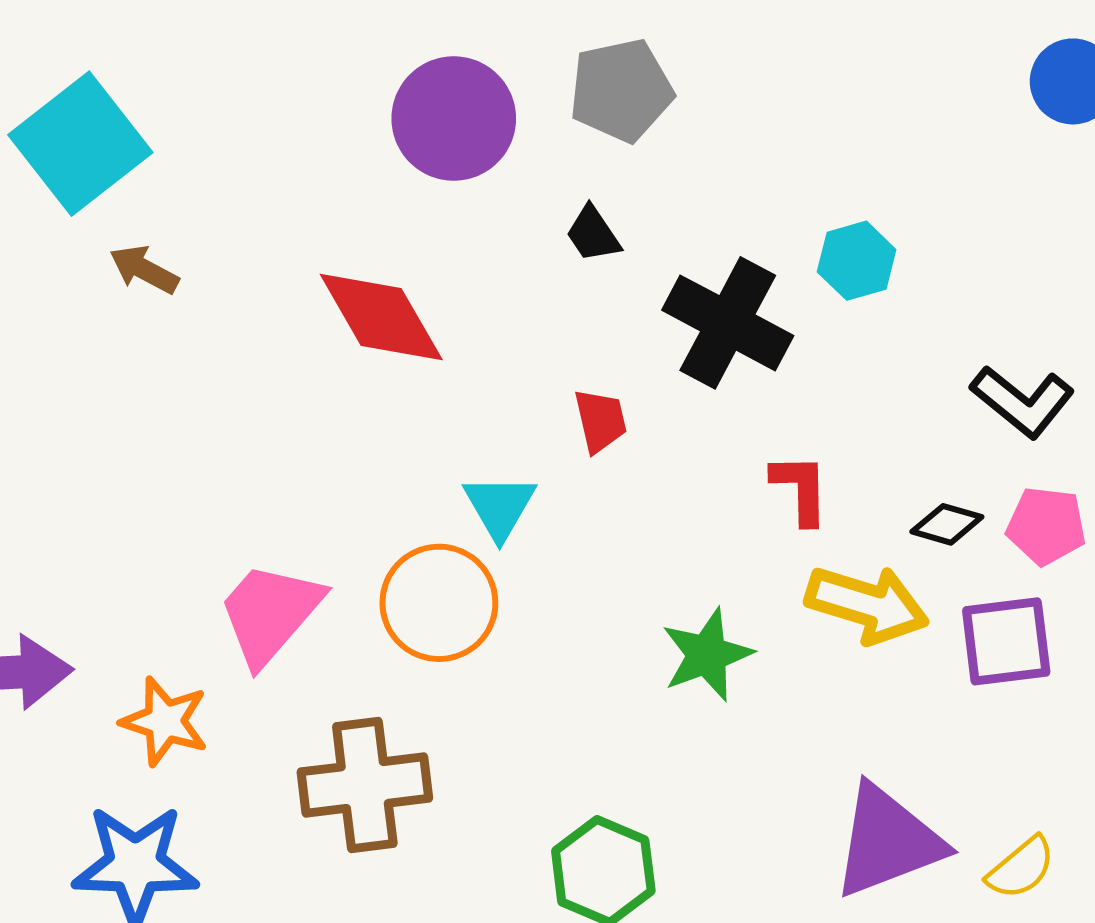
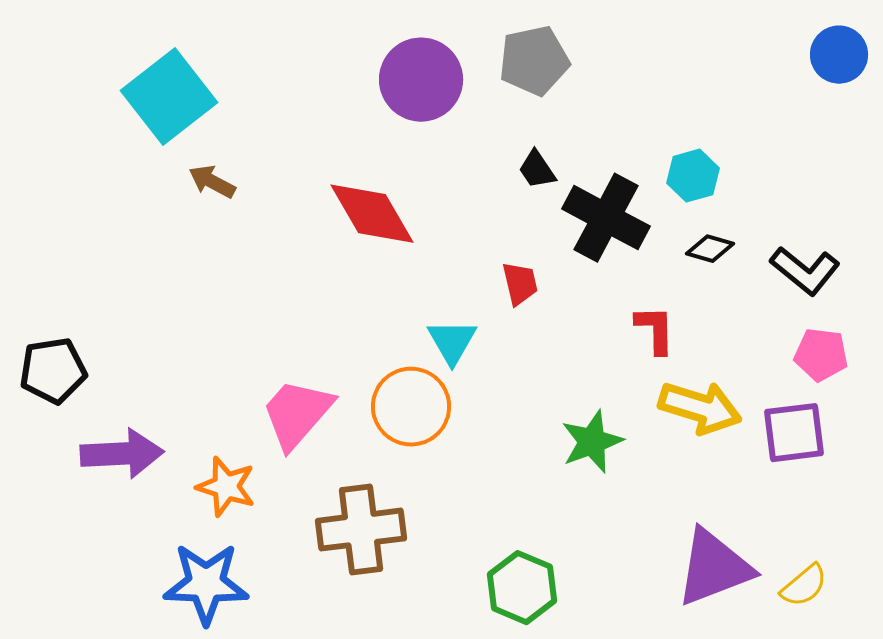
black trapezoid: (593, 234) -> (537, 170), moved
black diamond: (947, 524) -> (710, 249), moved

